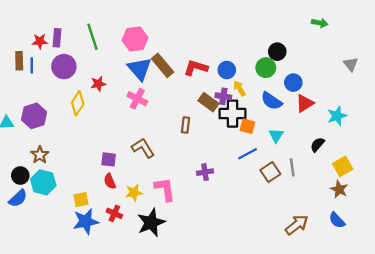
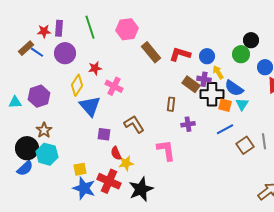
brown rectangle: (19, 61) -> (26, 48), turned 49
blue line: (32, 65) -> (37, 52), turned -56
blue triangle: (140, 69) -> (90, 106), moved
pink cross: (137, 99) -> (114, 86), moved
blue semicircle: (272, 101) -> (234, 88), moved
cyan triangle: (276, 135) -> (242, 104), moved
purple cross: (205, 172) -> (188, 124), moved
black circle: (20, 176) -> (27, 148), size x1.5
red semicircle: (110, 181) -> (116, 153), moved
pink L-shape: (165, 189) -> (166, 150), moved
red cross: (114, 213) -> (109, 181), size x1.6
blue star: (86, 221) -> (84, 188), turned 30

